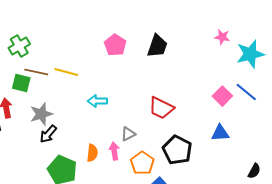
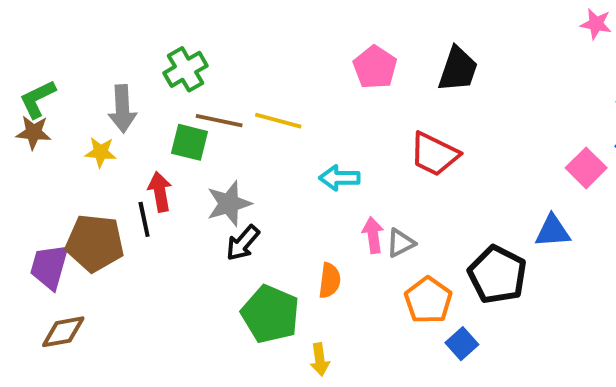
pink star: (222, 37) -> (596, 24), moved
red trapezoid: (161, 108) -> (434, 154), moved
blue triangle: (220, 133) -> (553, 231), moved
pink arrow: (114, 151) -> (373, 235), moved

